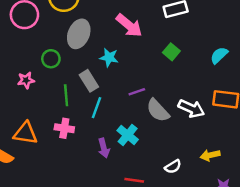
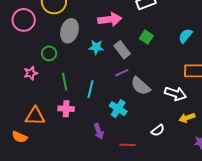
pink arrow: (129, 25) -> (110, 19), turned -40
gray rectangle: (89, 81) -> (122, 50), moved
white arrow: (191, 109) -> (175, 94), moved
purple arrow: (104, 148) -> (99, 131), moved

